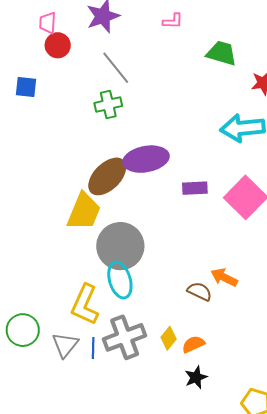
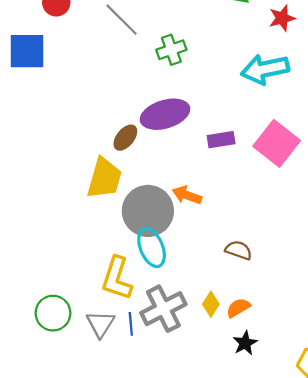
blue square: (26, 87) -> (27, 51), size x1.6
green cross: (108, 104) -> (171, 50), moved
brown ellipse: (107, 176) -> (125, 138), size x0.6
orange arrow: (224, 277) -> (187, 195), moved

